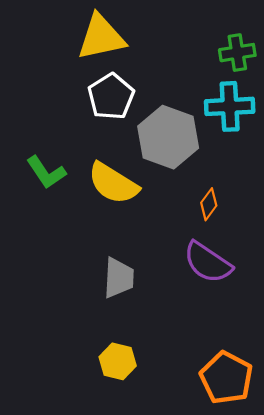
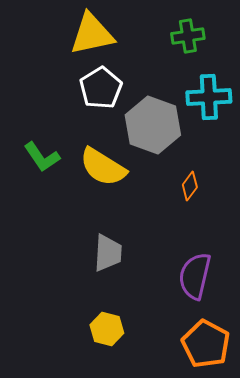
green cross: (237, 53) -> (188, 36), moved
purple semicircle: (208, 262) -> (195, 276), moved, turned 69

